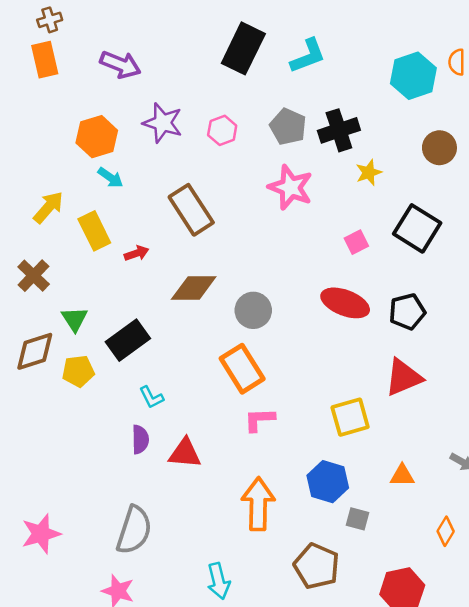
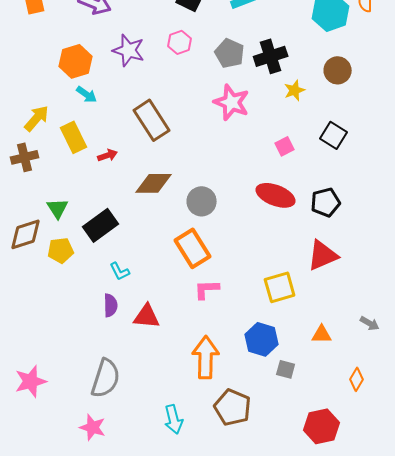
pink hexagon: (222, 130) -> (180, 42), moved
brown circle: (439, 148) -> (338, 70), moved
black square: (417, 228) -> (334, 135), size x0.7
brown cross: (34, 276) -> (25, 157), moved, turned 32
brown pentagon: (317, 566) -> (233, 407), moved

